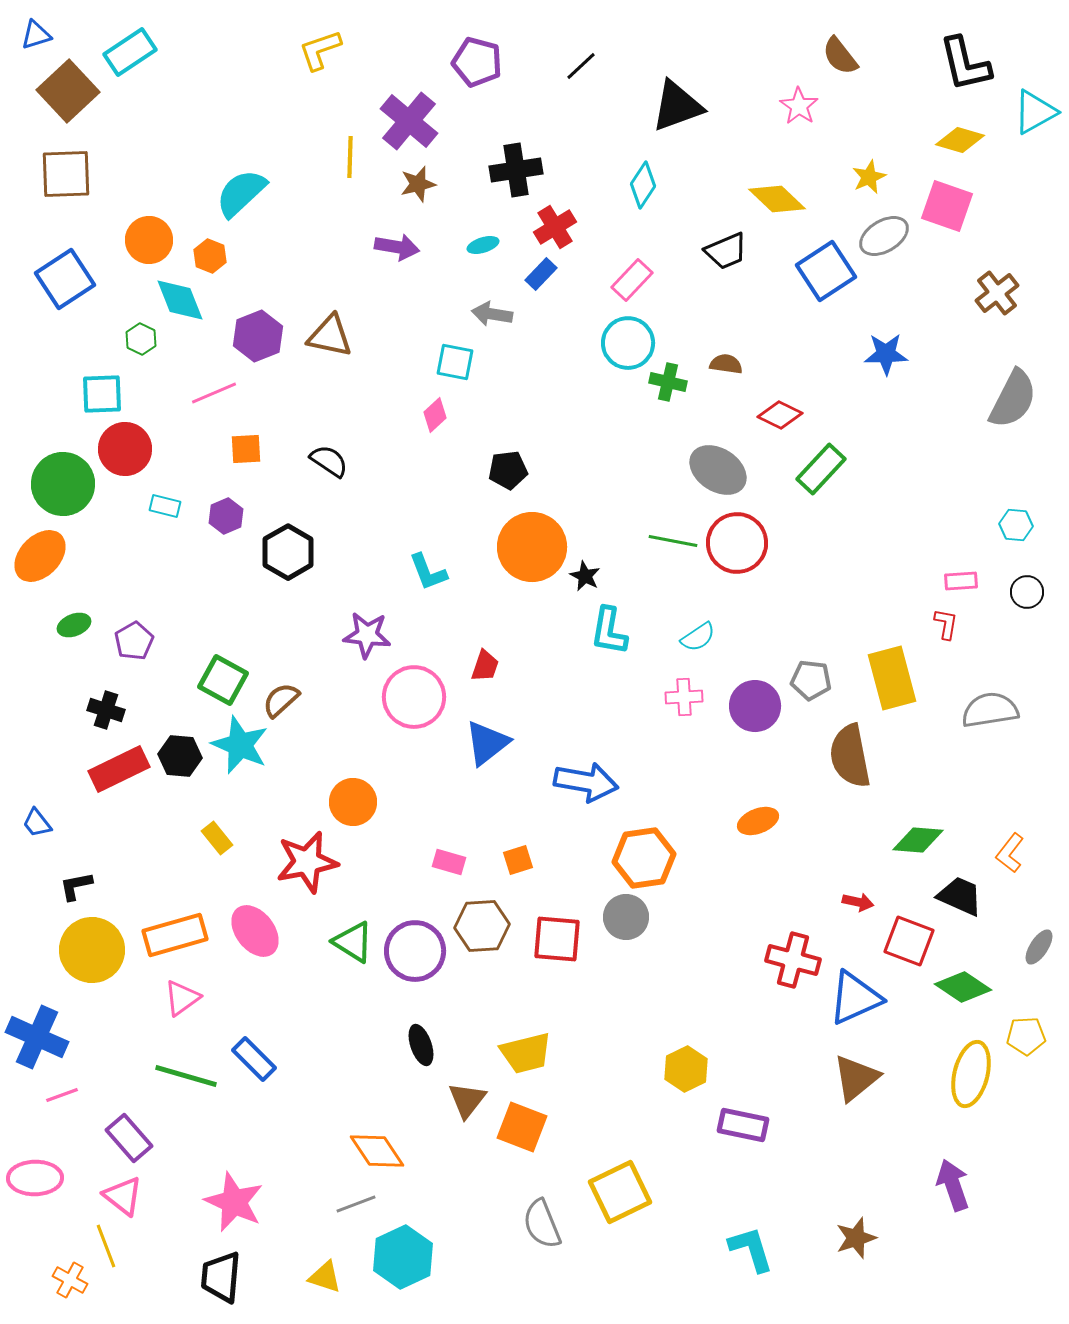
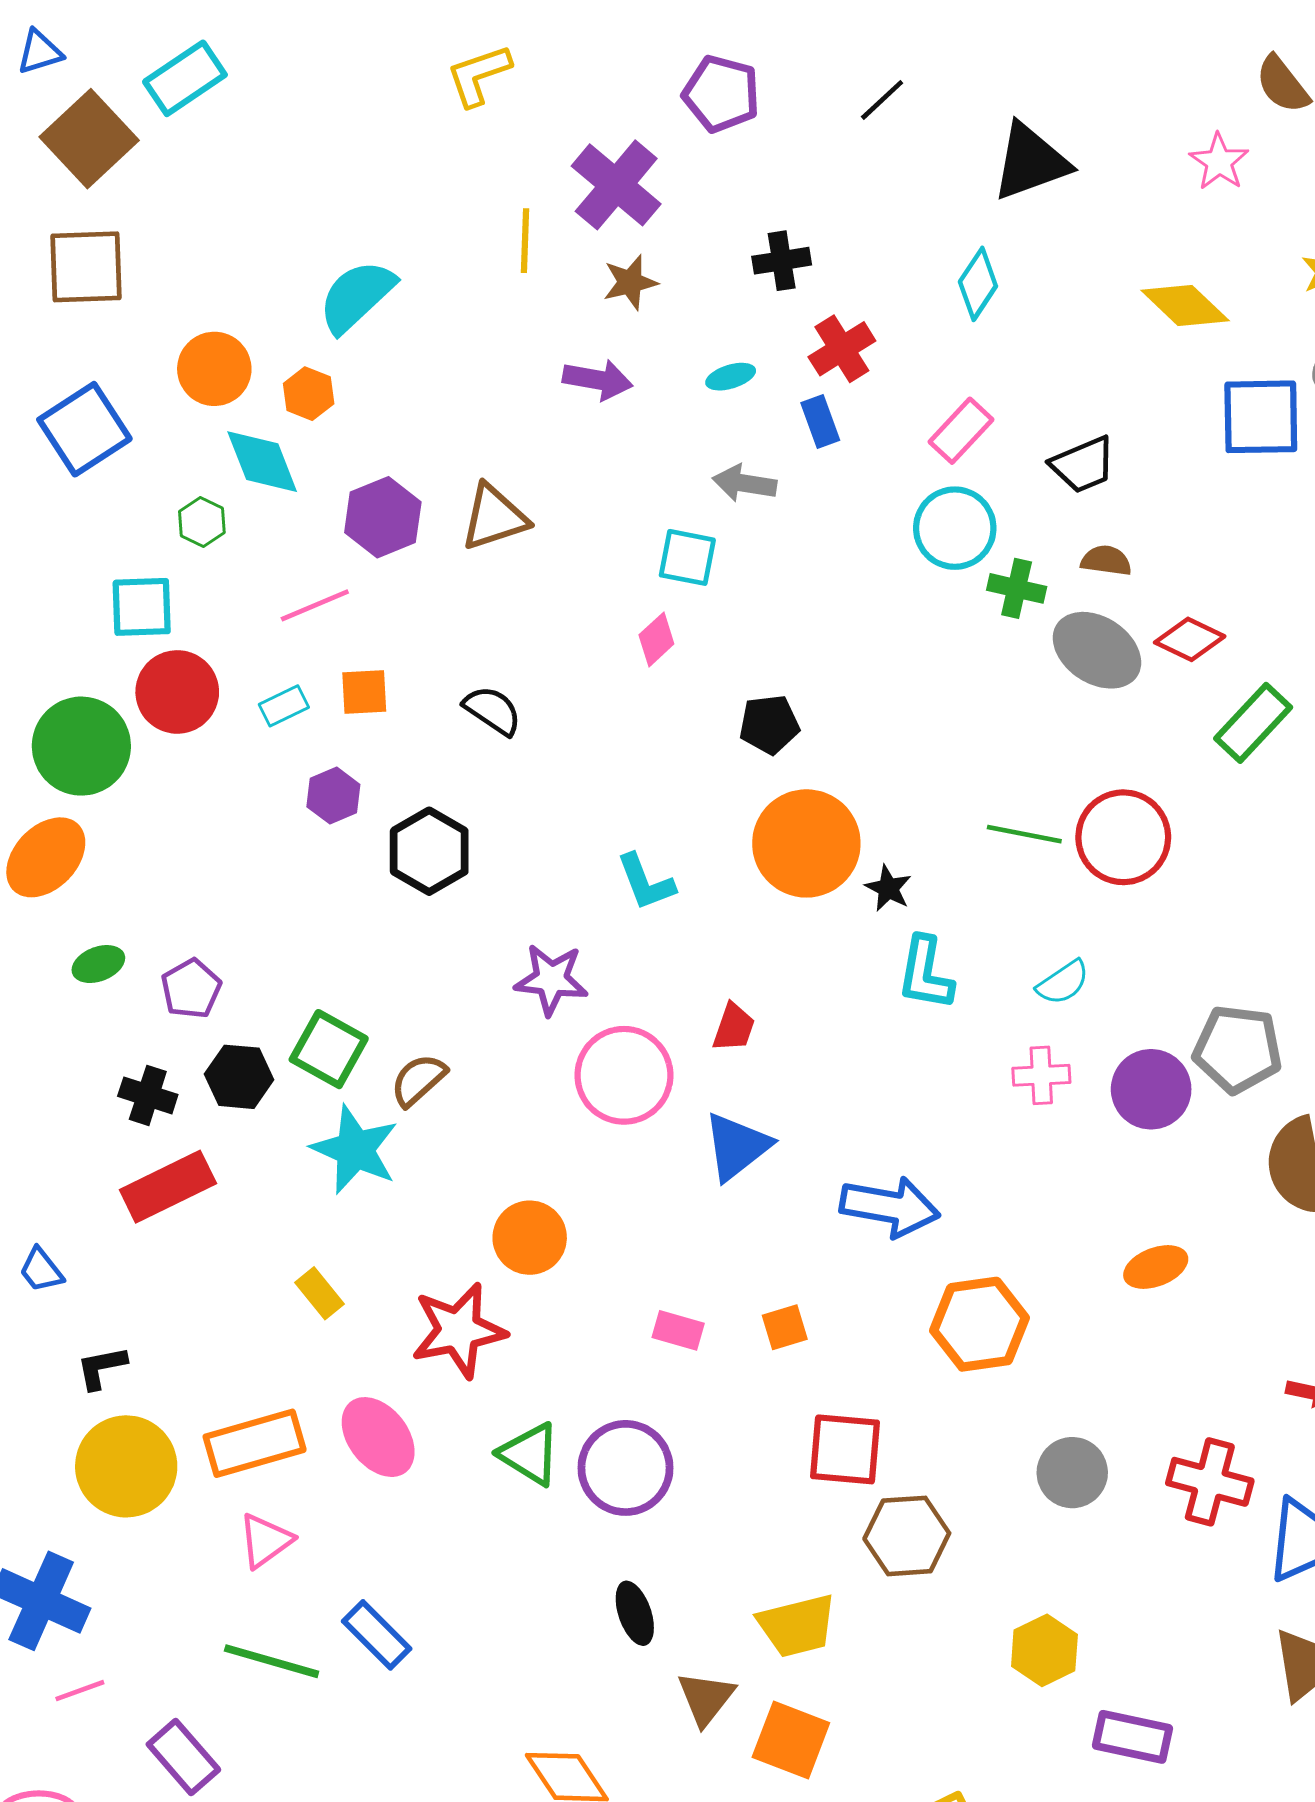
black cross: (516, 170) -> (782, 261), size x0.7
black trapezoid: (726, 251) -> (1083, 465), moved
blue square: (826, 271) -> (1261, 417), turned 32
blue rectangle: (541, 274) -> (820, 421), turned -64
brown triangle: (330, 336) -> (494, 517), turned -30
gray ellipse: (718, 470) -> (1097, 650), moved
cyan rectangle: (165, 506) -> (284, 706), moved, turned -40
gray pentagon: (811, 680) -> (1238, 1049), size x1.4
black hexagon: (180, 756) -> (239, 1077), moved
gray circle: (626, 917) -> (1072, 1473), moved
brown hexagon: (482, 926) -> (907, 1536), moved

